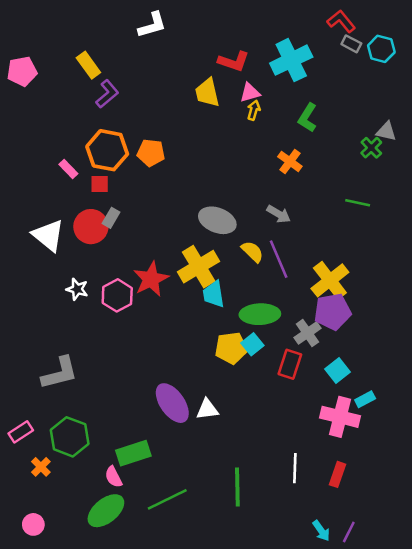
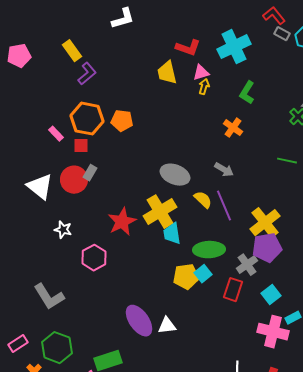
pink hexagon: (117, 295) -> (94, 258), moved
gray L-shape: (60, 373) -> (49, 297), turned 72

